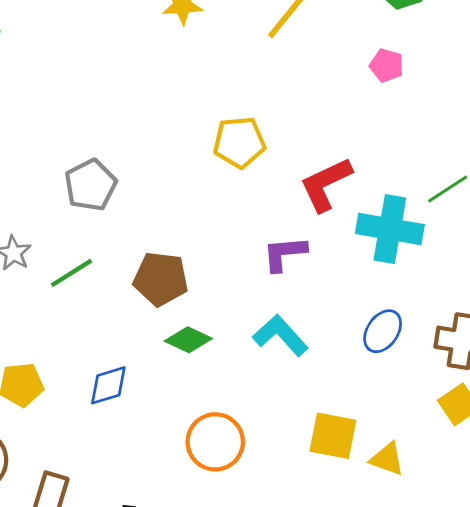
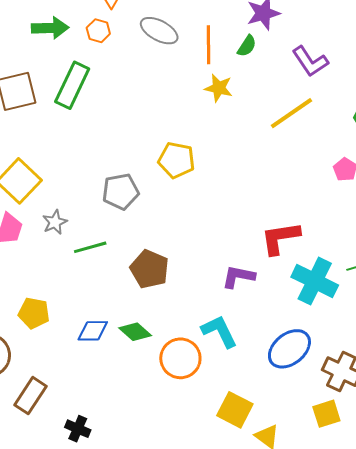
yellow pentagon: (239, 142) -> (176, 160), moved
blue ellipse: (383, 331) -> (289, 349), size x1.4
green diamond: (188, 340) -> (135, 332), moved
orange circle: (215, 442) -> (180, 358), moved

